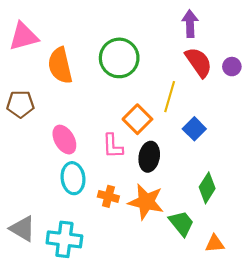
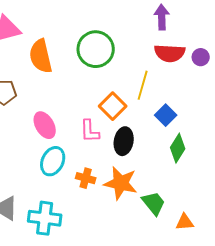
red semicircle: (199, 62) -> (170, 53), turned 128
cyan ellipse: (73, 178) -> (53, 161), turned 32
green diamond: (207, 188) -> (178, 148), moved

